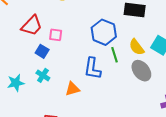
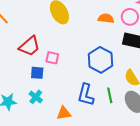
blue square: (42, 51) -> (37, 73), turned -32
green line: (115, 55) -> (110, 95), moved

